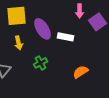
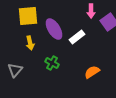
white rectangle: (66, 37) -> (77, 37), turned -49
green cross: (41, 63) -> (52, 63), turned -32

